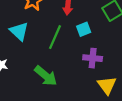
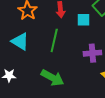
cyan square: (84, 29) -> (84, 20), moved, turned 32

